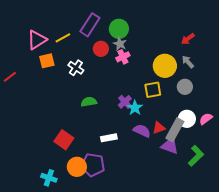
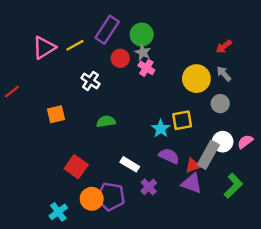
pink cross: (123, 57) -> (146, 68), turned -32
orange square: (47, 61) -> (56, 114), moved
yellow square: (153, 90) -> (182, 120), moved
purple cross: (125, 102) -> (149, 187), moved
red triangle: (159, 128) -> (193, 165), moved
white rectangle: (109, 138) -> (130, 164), turned 42
purple triangle: (170, 146) -> (192, 183), moved
cyan cross: (49, 178) -> (58, 212), turned 35

